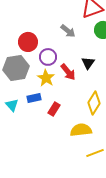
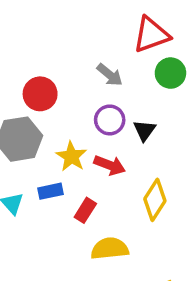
purple circle: (48, 57) -> (110, 120), moved
red arrow: (68, 72) -> (110, 165), moved, turned -30
yellow semicircle: (81, 130) -> (110, 249), moved

